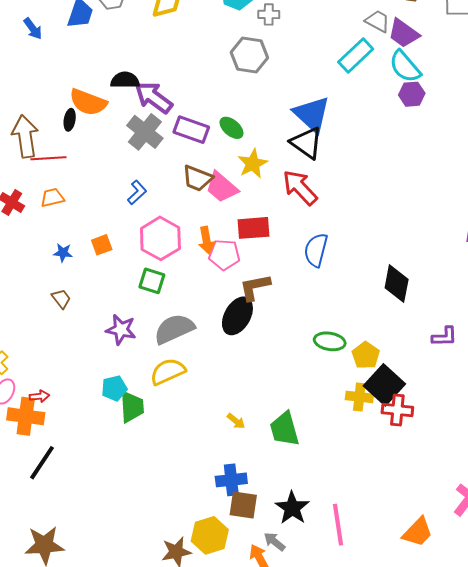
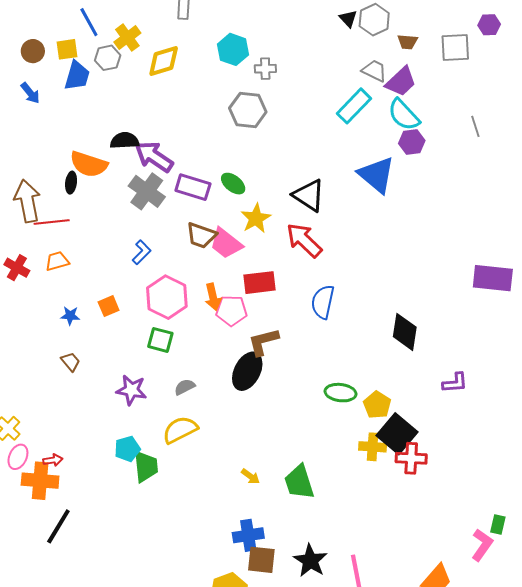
purple trapezoid: (404, 33) -> (401, 82), turned -76
blue triangle: (312, 114) -> (377, 175), moved
gray semicircle: (174, 329) -> (185, 387), size x0.5

